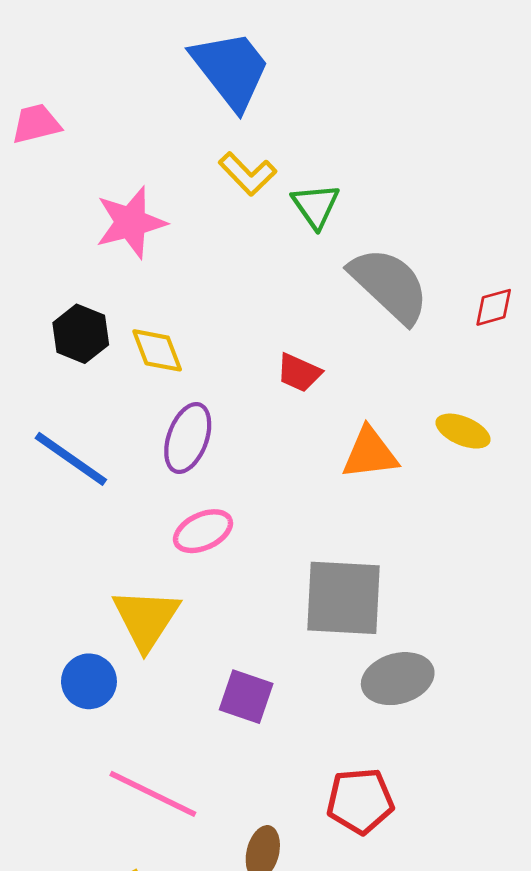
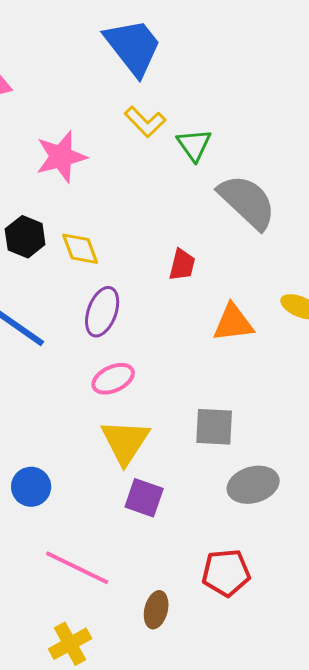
red trapezoid: (299, 373) -> (182, 265), turned -100
gray square: (343, 598) -> (214, 427), size x0.7
yellow triangle: (146, 619) -> (125, 442), moved

